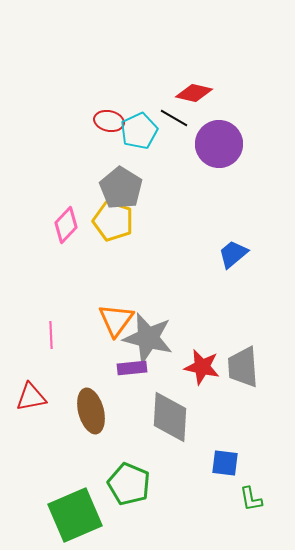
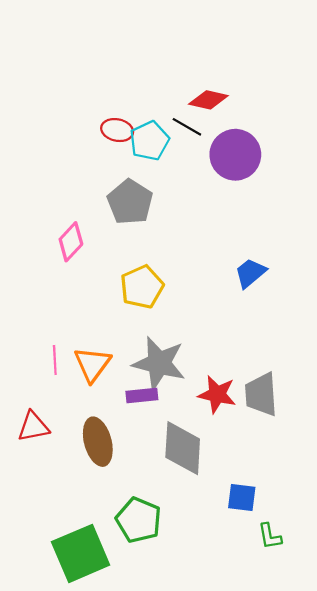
yellow pentagon: (113, 221) -> (142, 287), moved, turned 30
orange triangle: (116, 320) -> (92, 364), moved

